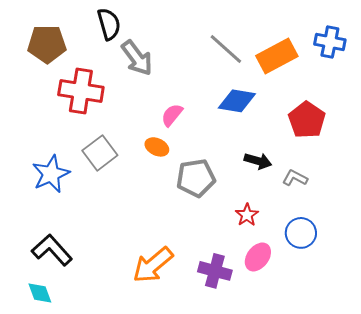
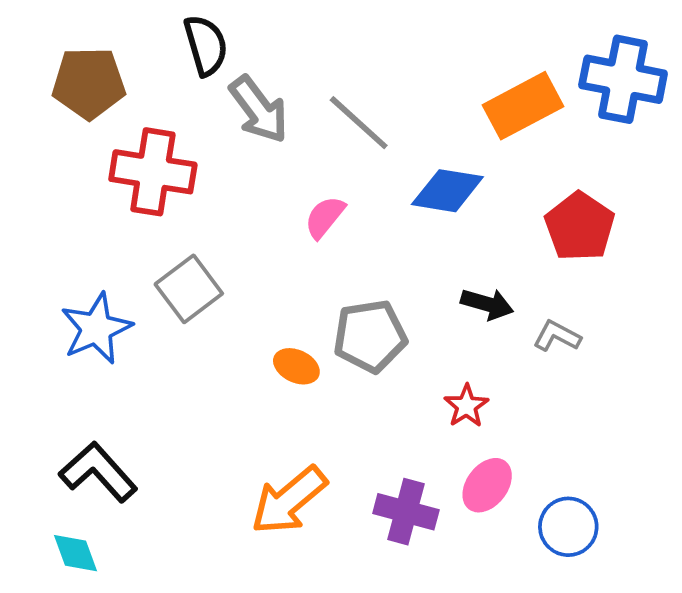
blue cross: (330, 42) -> (623, 79), size x1.4
gray line: (226, 49) -> (359, 123), moved
orange ellipse: (157, 147) -> (296, 366), moved
blue circle: (301, 233) -> (568, 527), moved

